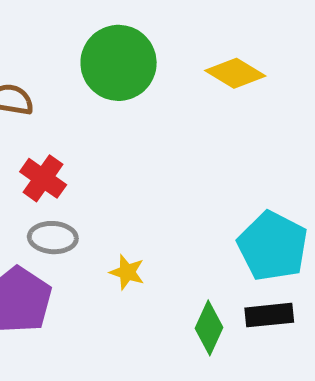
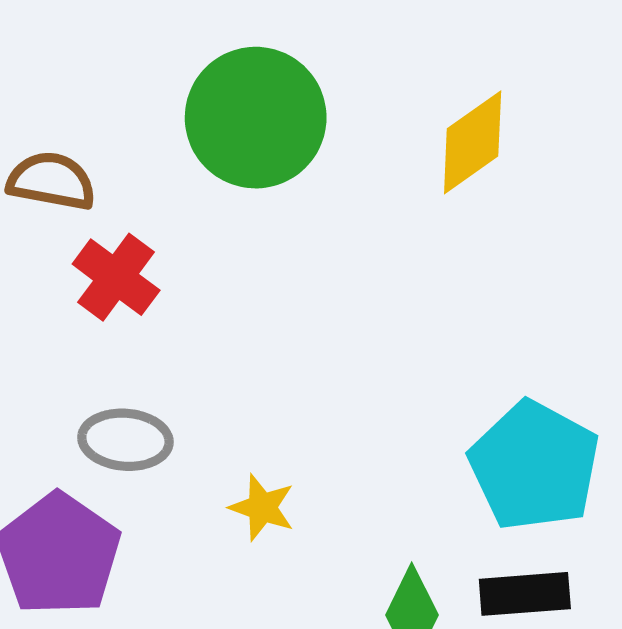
yellow diamond: (235, 73) -> (473, 142), turned -68
red cross: (43, 178) -> (116, 277), moved

